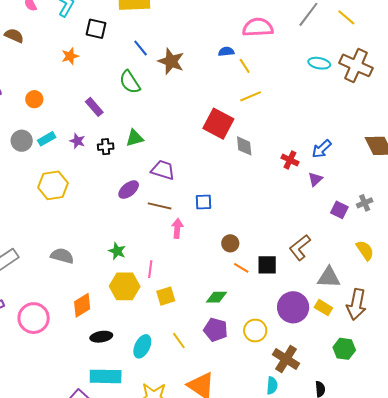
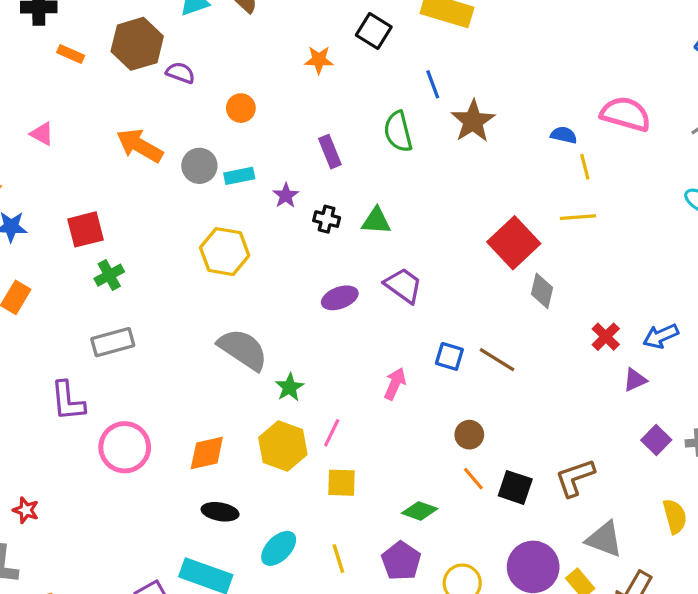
brown line: (160, 206) -> (497, 360), moved
gray semicircle: (62, 256) -> (243, 349), moved, size x1.4

